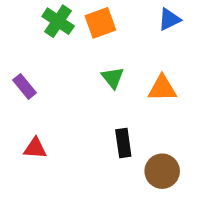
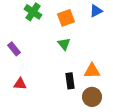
orange square: (100, 23) -> (66, 18), moved
orange triangle: (162, 88) -> (92, 71), moved

